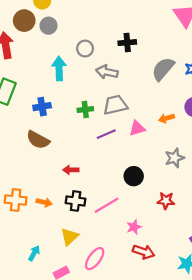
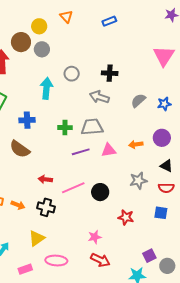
gray semicircle: (163, 69) -> (138, 100), size x0.7
gray arrow: (107, 72) -> (99, 97), moved
pink line: (107, 205) -> (73, 188), moved
pink ellipse: (95, 259) -> (56, 261), turned 50

